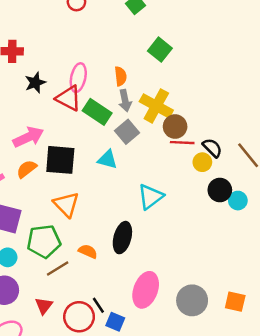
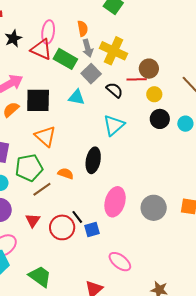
brown circle: (175, 127) -> (149, 69), moved
black semicircle: (212, 148) -> (114, 90), moved
black circle: (220, 190) -> (160, 119), moved
blue square: (115, 322) -> (92, 230), turned -35

